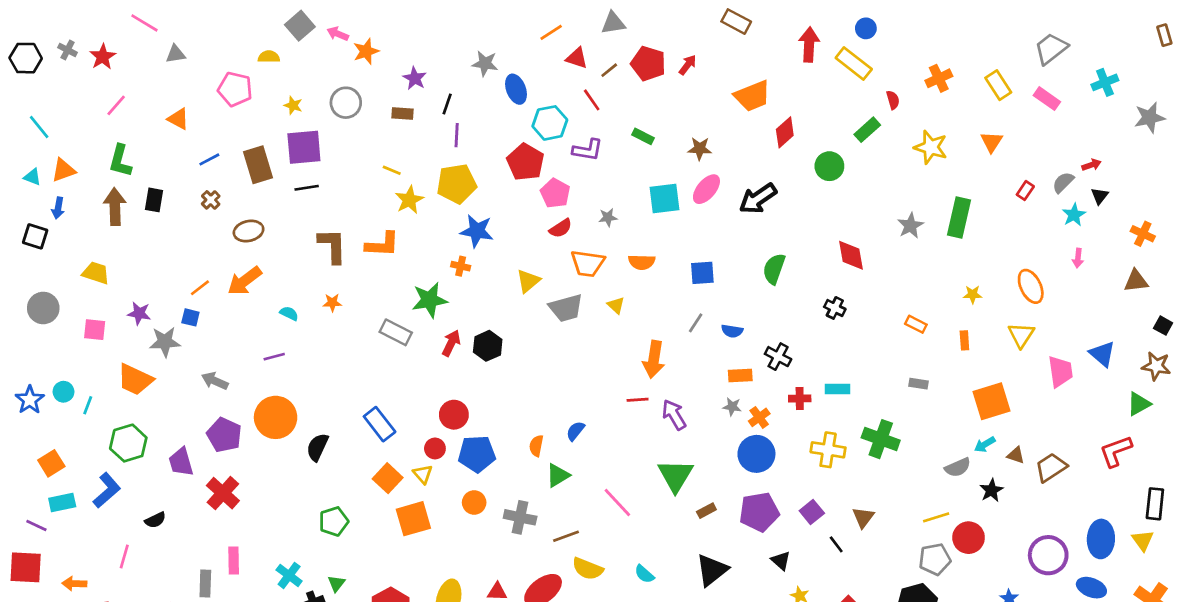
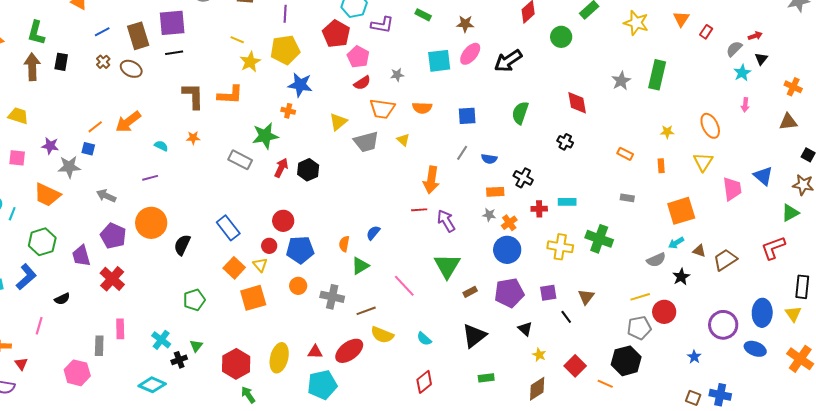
red rectangle: (1025, 190) -> (706, 32), moved
brown ellipse: (249, 231) -> (131, 69), moved, turned 40
purple square: (812, 512) -> (548, 293), turned 30

